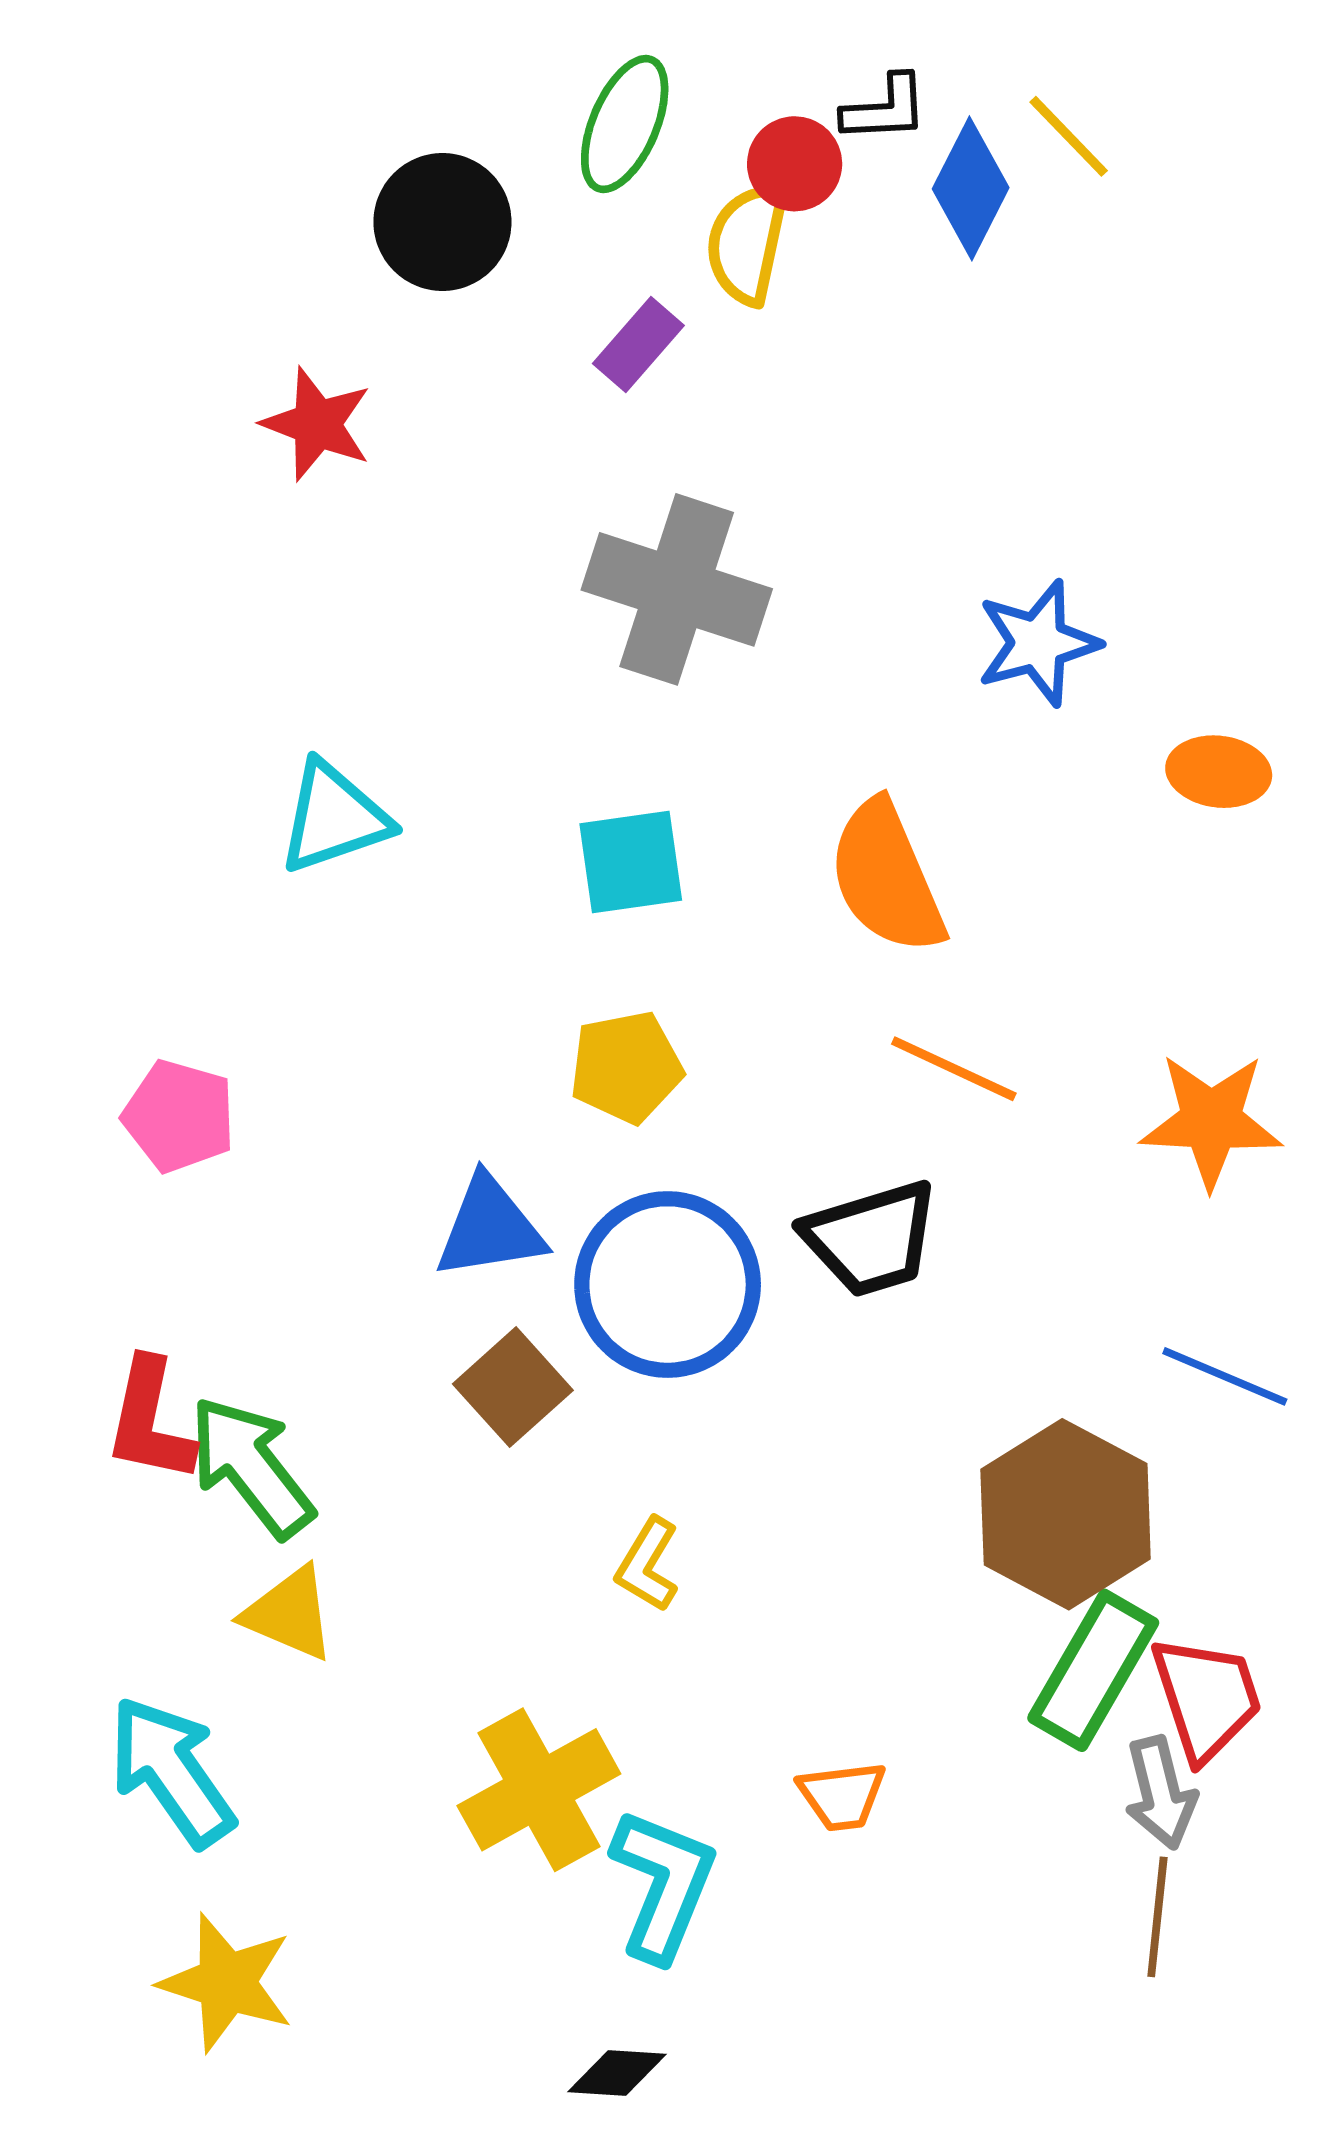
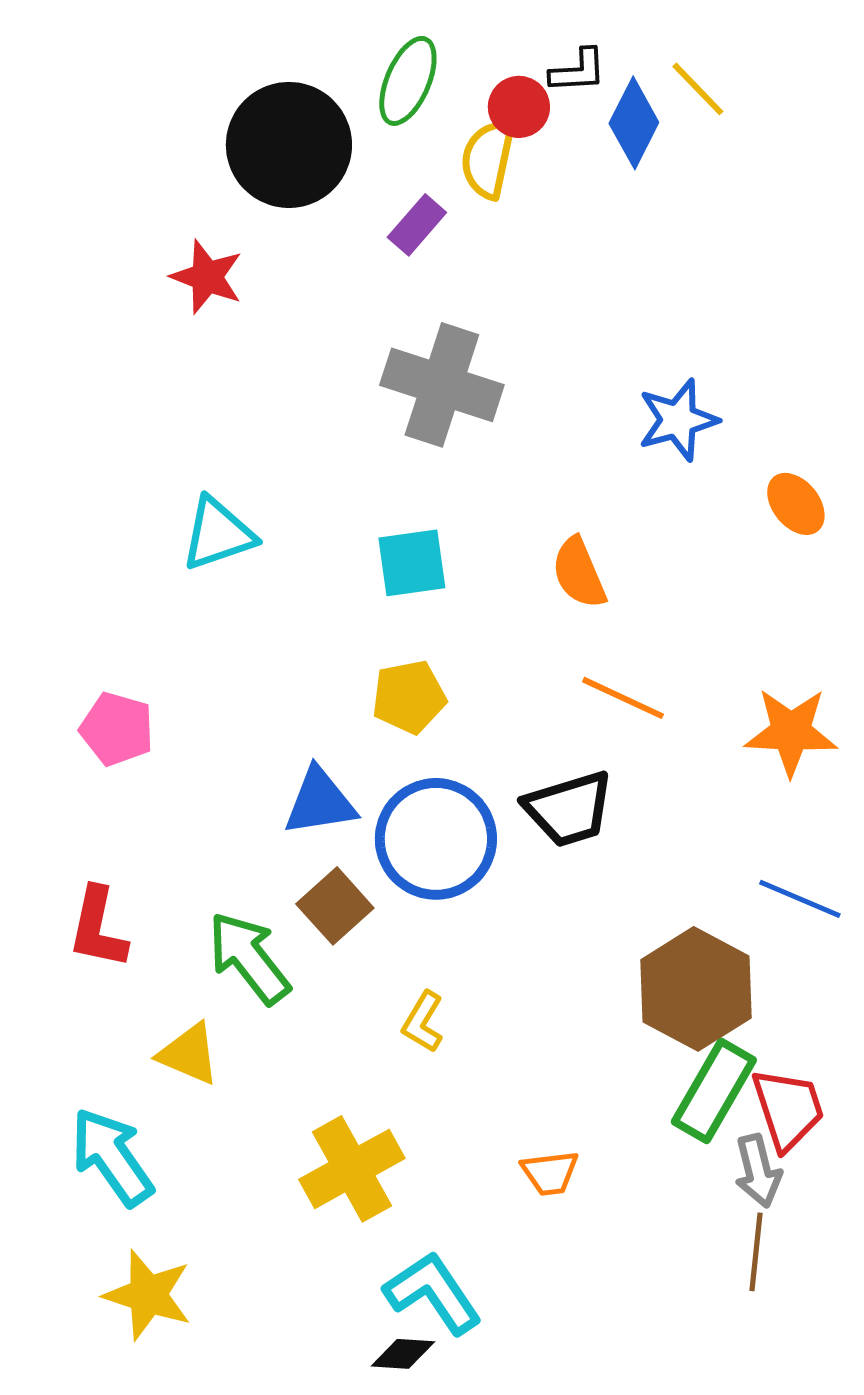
black circle: (442, 222) -> (289, 145), size x1.4
orange ellipse: (1219, 772) -> (796, 504), turned 44
orange semicircle: (886, 877) -> (579, 573), size x0.7
green arrow: (251, 1467) -> (249, 958), moved
cyan L-shape: (663, 1885) -> (433, 1293), moved, turned -56

